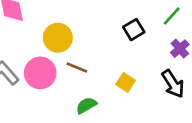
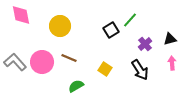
green line: (172, 16) -> (130, 20), moved
yellow circle: (58, 38) -> (60, 26), moved

